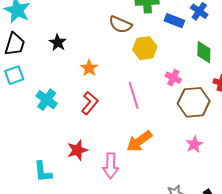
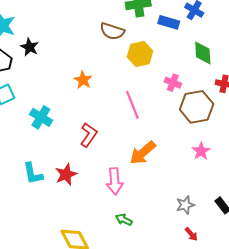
black star: (58, 42) -> (30, 47), moved
red L-shape: (90, 103) -> (89, 135), moved
red star: (77, 150) -> (66, 174), moved
cyan L-shape: (43, 172) -> (33, 174), moved

